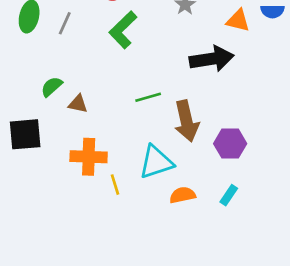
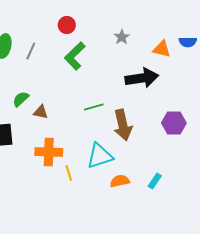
purple hexagon: (230, 144) -> (174, 123), moved

